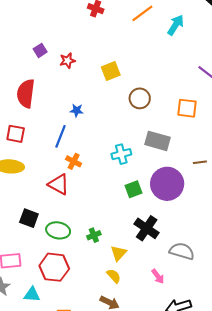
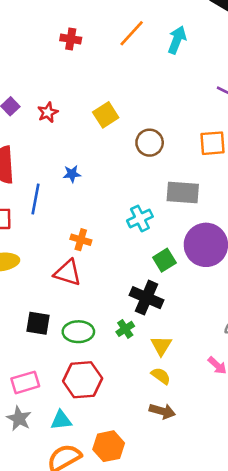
blue line: (60, 136) -> (35, 199), moved
black cross: (147, 228) -> (147, 298), moved

